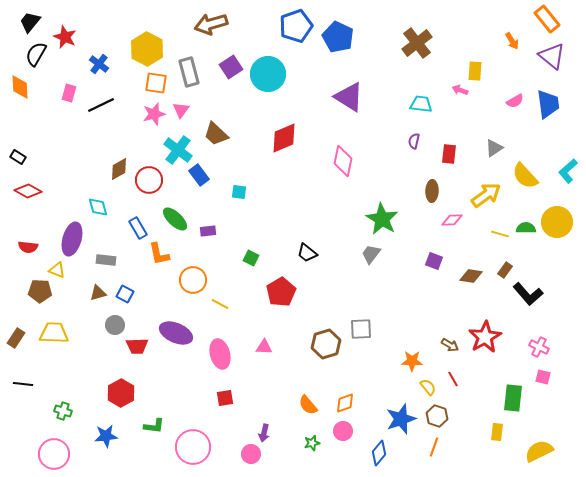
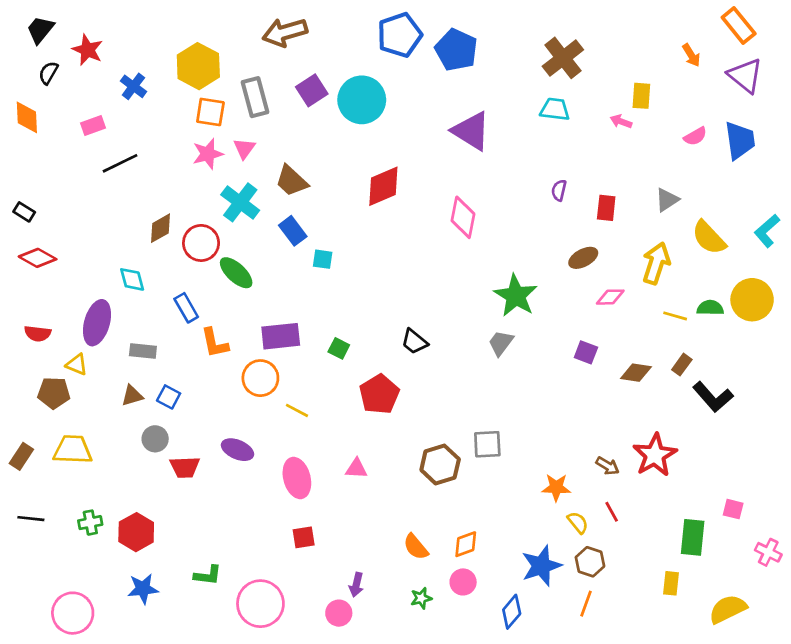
black semicircle: (36, 54) -> (48, 73), size x0.7
pink rectangle: (69, 93) -> (93, 125), turned 54
cyan trapezoid: (421, 104) -> (555, 109), moved
black line: (101, 105) -> (120, 163), moved
blue rectangle: (199, 175) -> (293, 231), moved
brown ellipse: (432, 191) -> (583, 258), turned 60
yellow arrow: (486, 195) -> (656, 263), turned -36
green ellipse: (175, 219) -> (236, 273), moved
purple rectangle: (208, 231) -> (281, 336), moved, size x1.8
purple ellipse: (176, 333) -> (237, 450), size x0.7
pink cross: (539, 347) -> (768, 552), moved
red hexagon: (121, 393) -> (136, 532), moved
green cross: (63, 411) -> (90, 523), moved, turned -30

